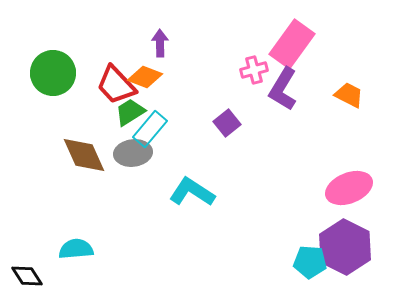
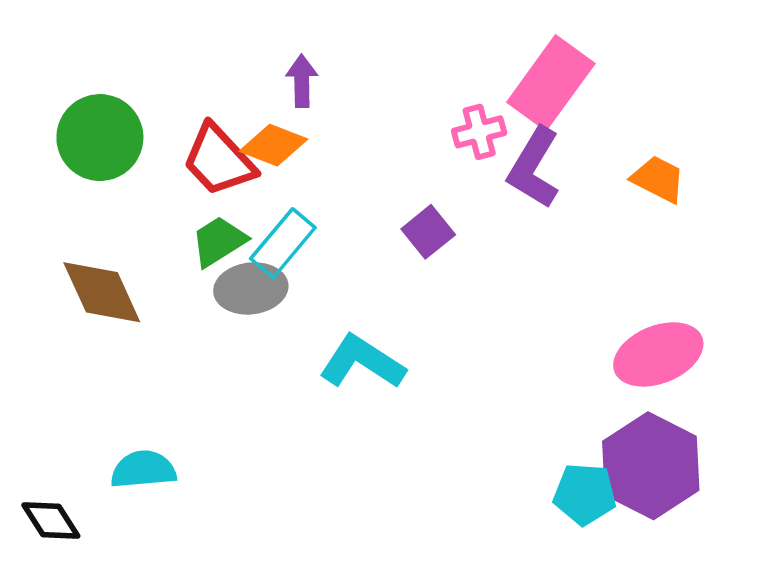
green trapezoid: (130, 112) -> (219, 241), moved
brown diamond: (84, 155) -> (102, 292), moved

